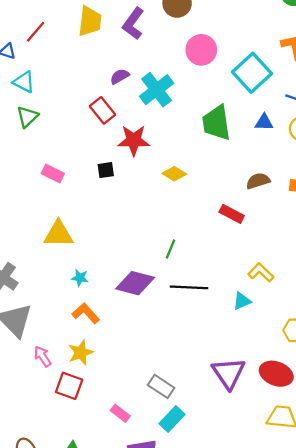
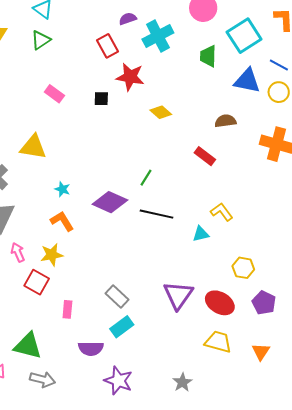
blue triangle: (264, 122) -> (247, 81), size x1.6
green trapezoid: (216, 123) -> (208, 56), moved, size x0.7
brown semicircle: (258, 181) -> (225, 121), moved
yellow triangle: (58, 234) -> (33, 147), moved
pink rectangle: (120, 413) -> (67, 309), moved, turned 48

